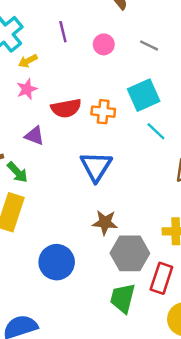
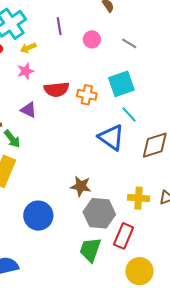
blue triangle: (96, 166) -> (111, 137), moved, turned -32

